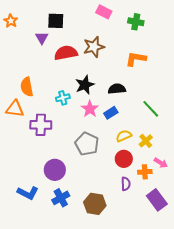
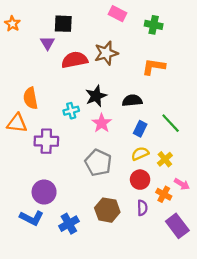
blue rectangle: (111, 113) -> (140, 129), moved, turned -32
purple circle: (55, 170) -> (44, 192), moved
orange cross: (145, 172) -> (164, 194), turned 32
brown hexagon: (95, 204) -> (107, 210), moved

